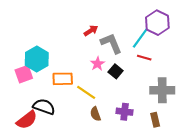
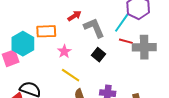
pink star: (97, 64) -> (64, 51), moved
orange rectangle: (63, 79) -> (46, 31), moved
gray cross: (162, 90) -> (144, 47), moved

